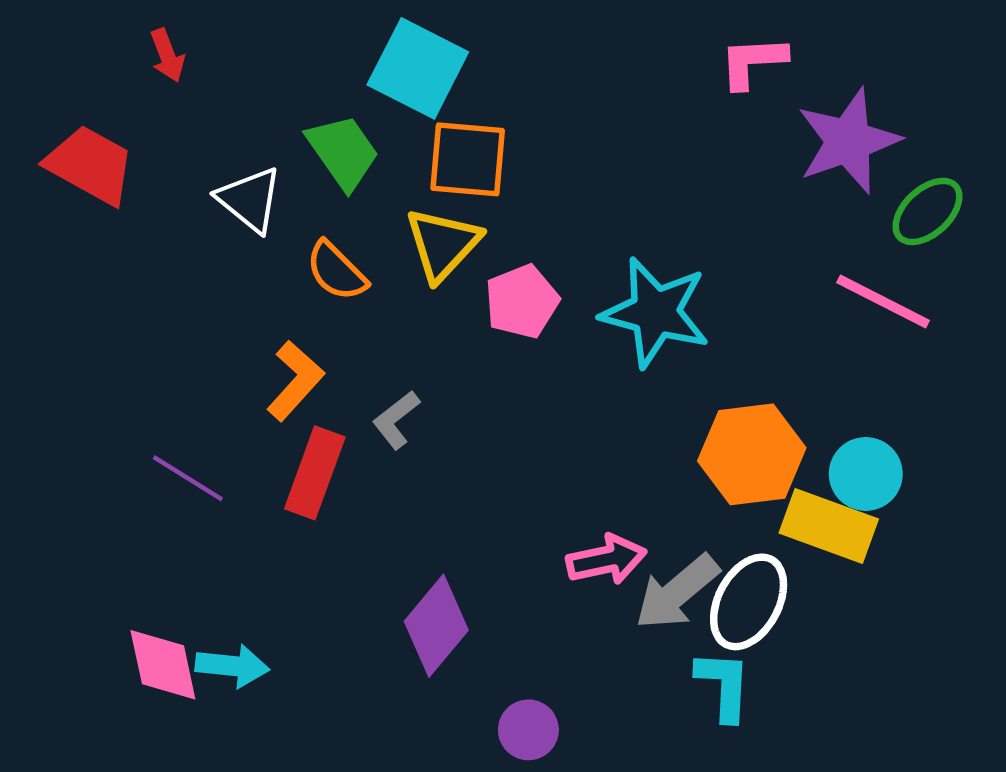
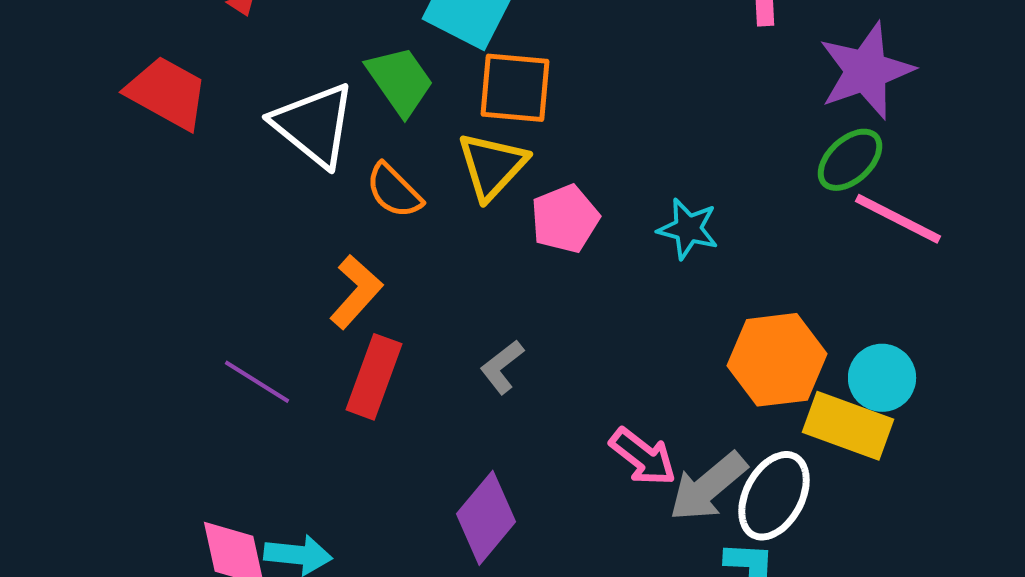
white triangle: (250, 200) -> (314, 125), size x1.4
green ellipse: (928, 211) -> (850, 160), moved
cyan star: (655, 312) -> (688, 229), size x0.6
gray L-shape: (396, 420) -> (502, 367), moved
pink arrow: (606, 560) -> (643, 457), turned 50

